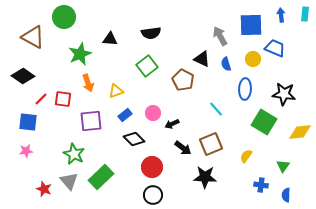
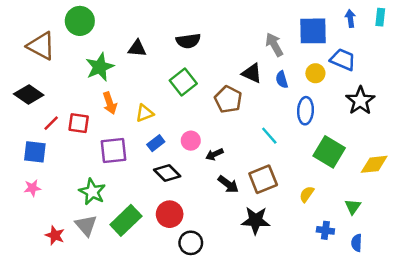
black star: (284, 94) -> (360, 101), moved, turned 30
red circle: (152, 167) -> (170, 214), moved

